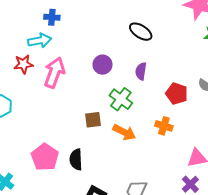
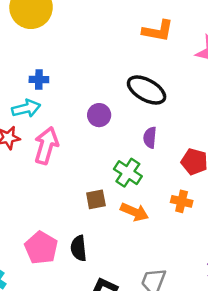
black ellipse: (141, 32) -> (147, 90), size x1.4
purple circle: (103, 65) -> (99, 115), moved

